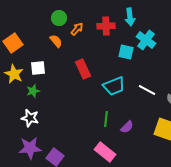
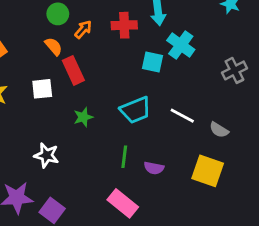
white square: (38, 68) -> (42, 89), moved
red rectangle: (83, 69) -> (73, 70), moved
green star: (33, 91) -> (83, 117), moved
white star: (30, 118) -> (46, 155), moved
purple semicircle: (127, 127) -> (154, 168), turned 56

